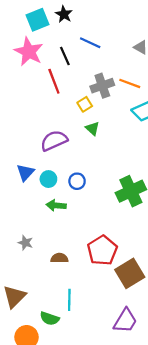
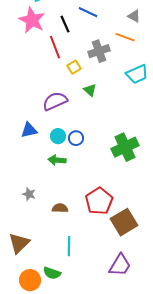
orange line: (130, 83) -> (125, 37), moved
yellow square: (85, 104) -> (74, 67), moved
blue triangle: (25, 172) -> (29, 130), turned 36
cyan circle: (48, 179) -> (58, 136), moved
green semicircle: (50, 319) -> (52, 273), moved

